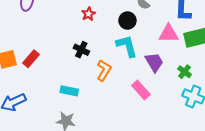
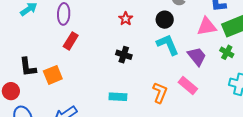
red rectangle: (31, 59) -> (71, 41), moved
orange L-shape: (104, 70) -> (160, 93), moved
green cross: (185, 72) -> (227, 52), moved

